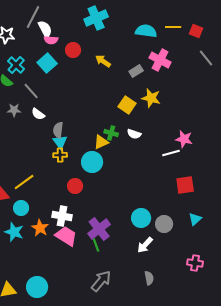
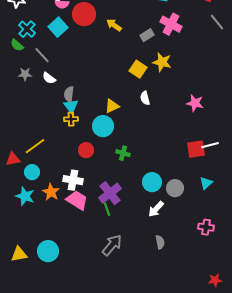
red circle: (73, 50) -> (84, 14), size x1.5
green cross: (111, 133) -> (123, 153), moved
white semicircle: (134, 134) -> (145, 98), turned 56
white line: (171, 153) -> (210, 145), moved

